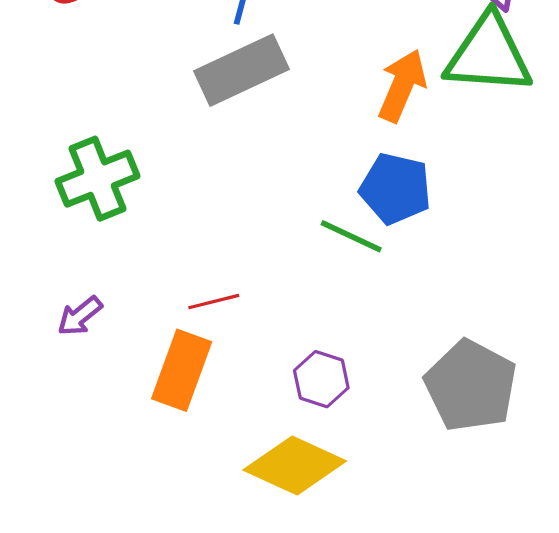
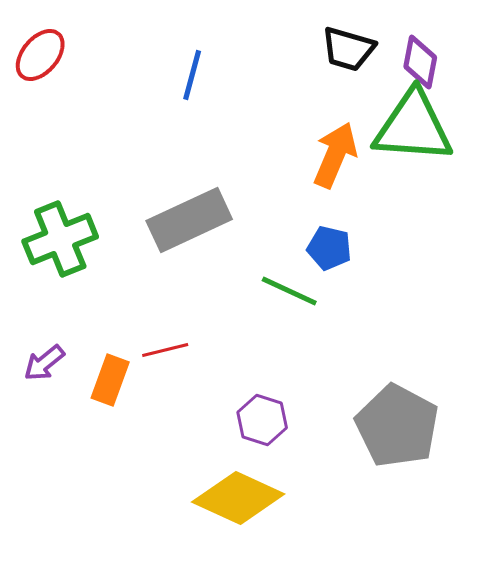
gray rectangle: (242, 70) -> (189, 220), moved
blue pentagon: (395, 189) -> (329, 248), size x0.7
orange rectangle: (182, 370) -> (110, 380), moved, size x0.7

